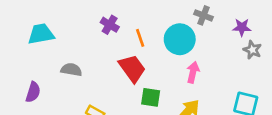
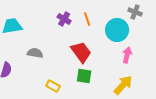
orange line: (140, 38) -> (87, 19), moved
green square: (151, 97) -> (84, 76), moved

